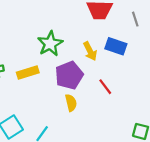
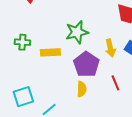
purple pentagon: (69, 75) -> (86, 64), turned -30

